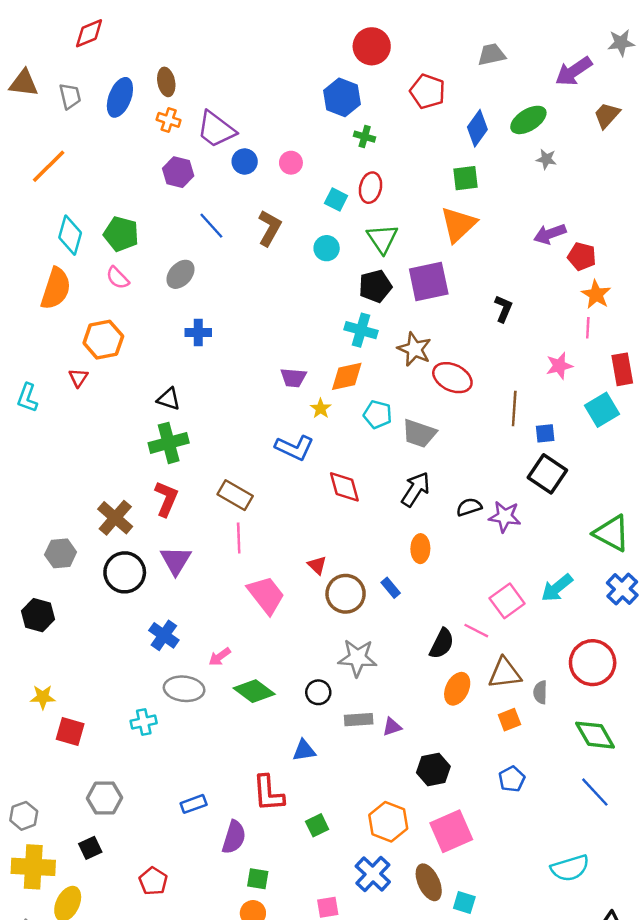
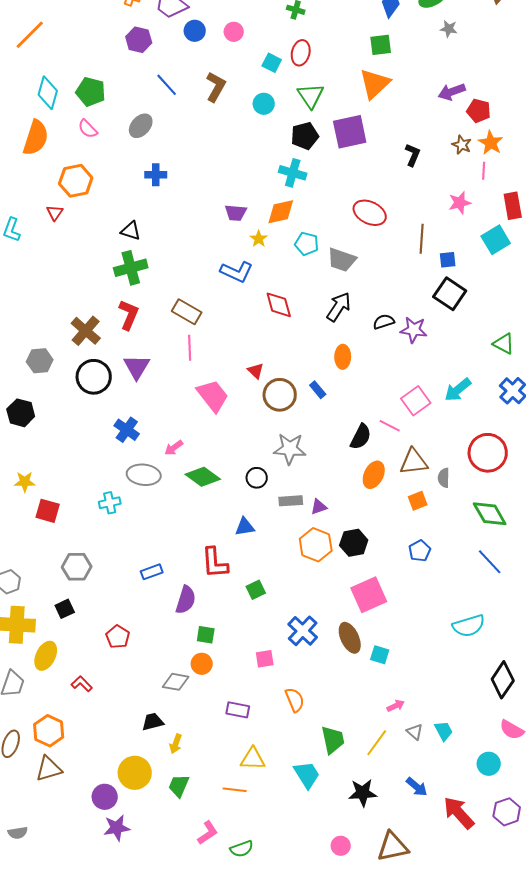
brown star: (414, 349) -> (462, 145), moved, size x0.7
green triangle: (612, 533) -> (504, 344), size x0.7
orange hexagon: (388, 822) -> (316, 545), moved

